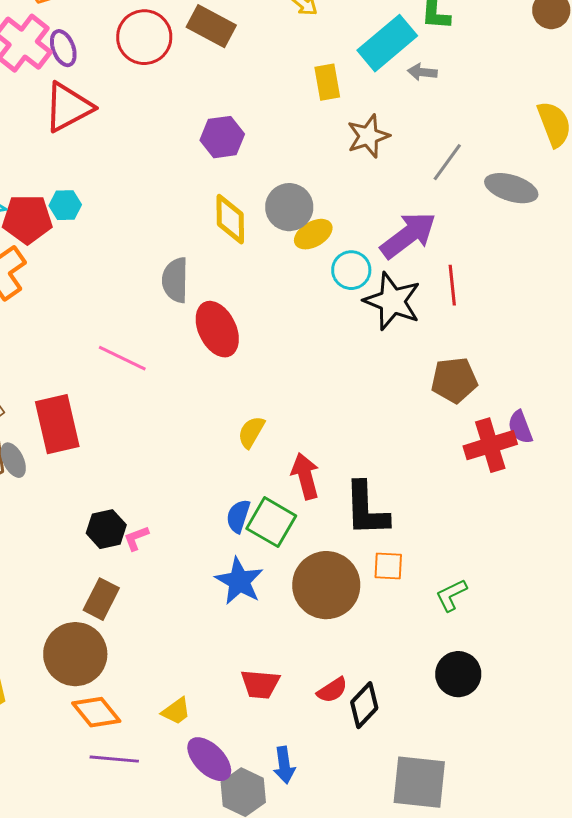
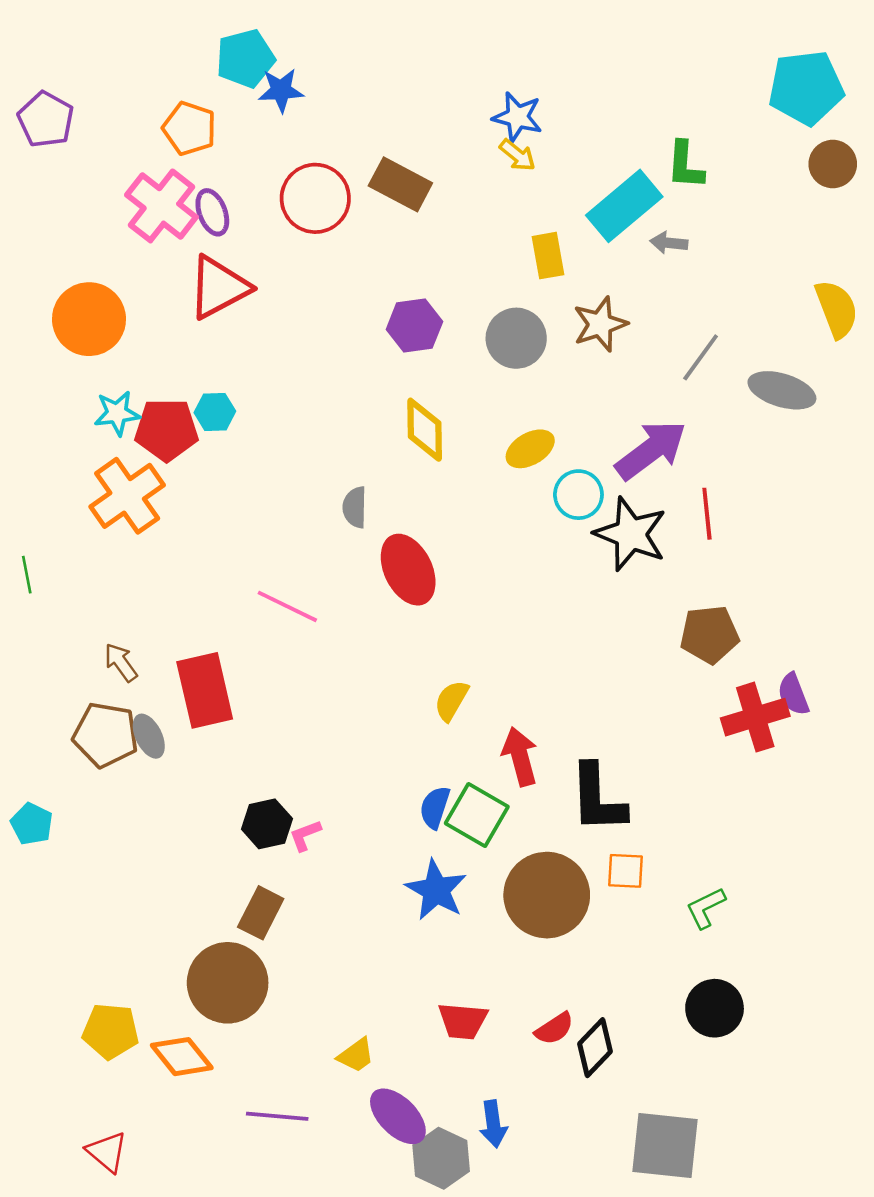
gray circle: (289, 207) -> (516, 338), moved
gray semicircle: (175, 280) -> (355, 507), size x0.7
orange diamond: (96, 712) -> (182, 1057), moved

